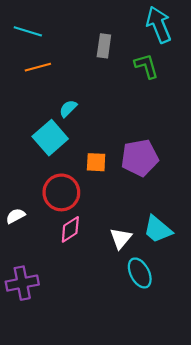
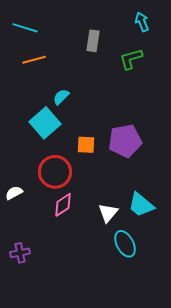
cyan arrow: (159, 25) -> (142, 22), size x0.6
green L-shape: (146, 66) -> (131, 59), turned -90
purple cross: (22, 283) -> (20, 253), size x0.7

